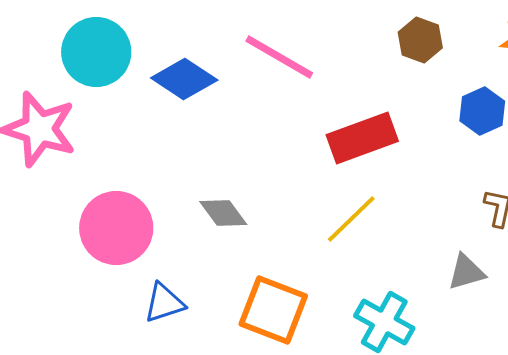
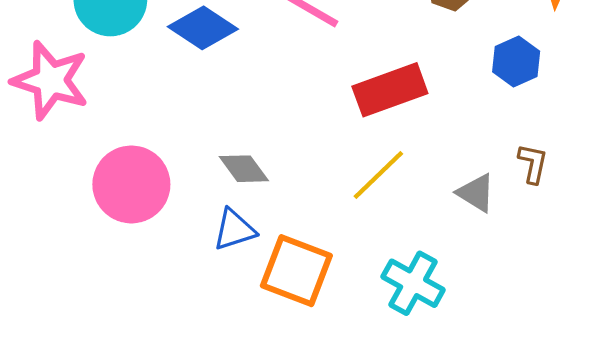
gray triangle: (466, 272) -> (476, 193), moved, turned 48
blue triangle: (164, 303) -> (234, 230), moved

